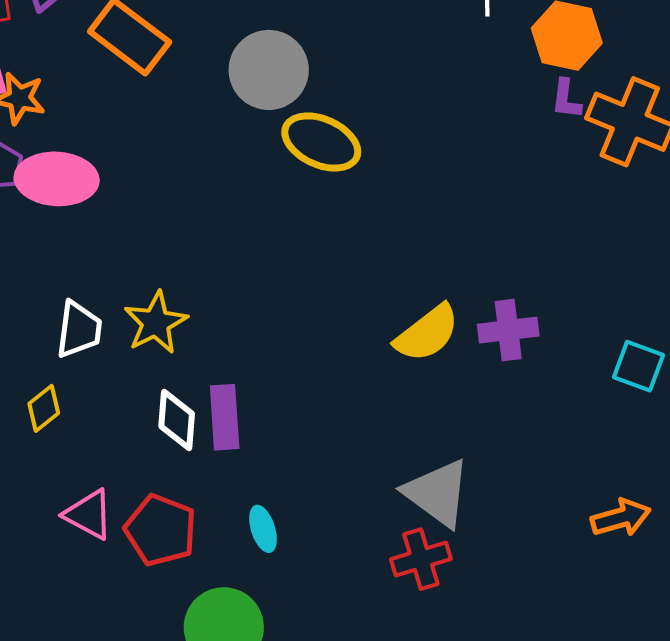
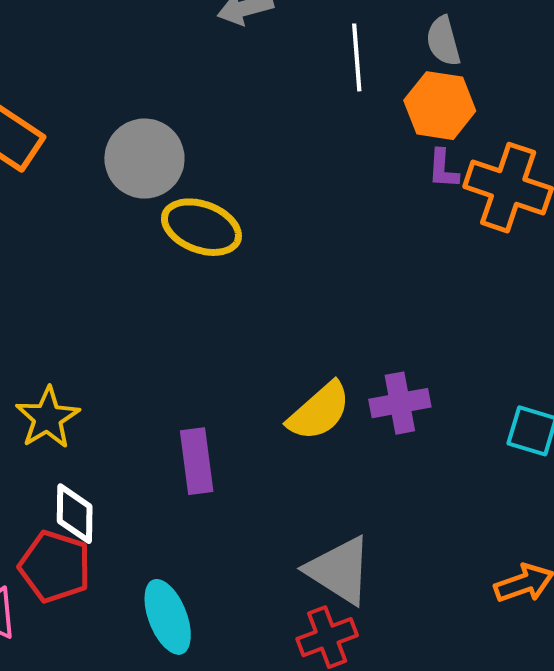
purple rectangle: (225, 417) -> (197, 461), moved
cyan ellipse: (263, 529) -> (168, 617), size x1.6
red pentagon: (161, 530) -> (55, 567), moved

